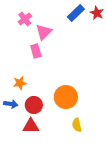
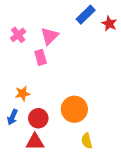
red star: (97, 13) -> (109, 24), moved
pink cross: (25, 19) -> (18, 35), moved
blue arrow: (11, 104) -> (12, 117), turned 104

